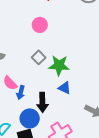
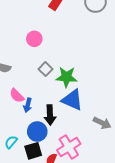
pink circle: (40, 25) -> (34, 39), moved
blue triangle: (64, 88) -> (72, 100), size x1.6

